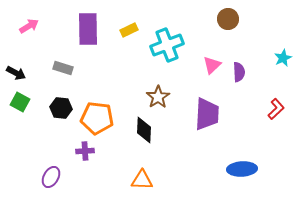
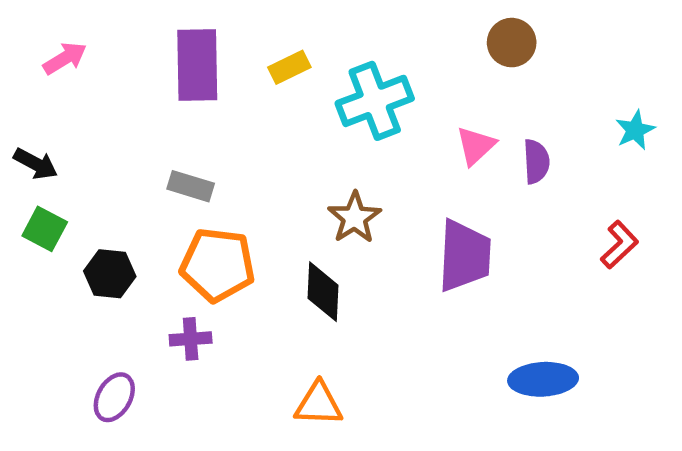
gray rectangle: (63, 68) -> (191, 186), moved
black hexagon: (61, 108) -> (110, 274), moved

